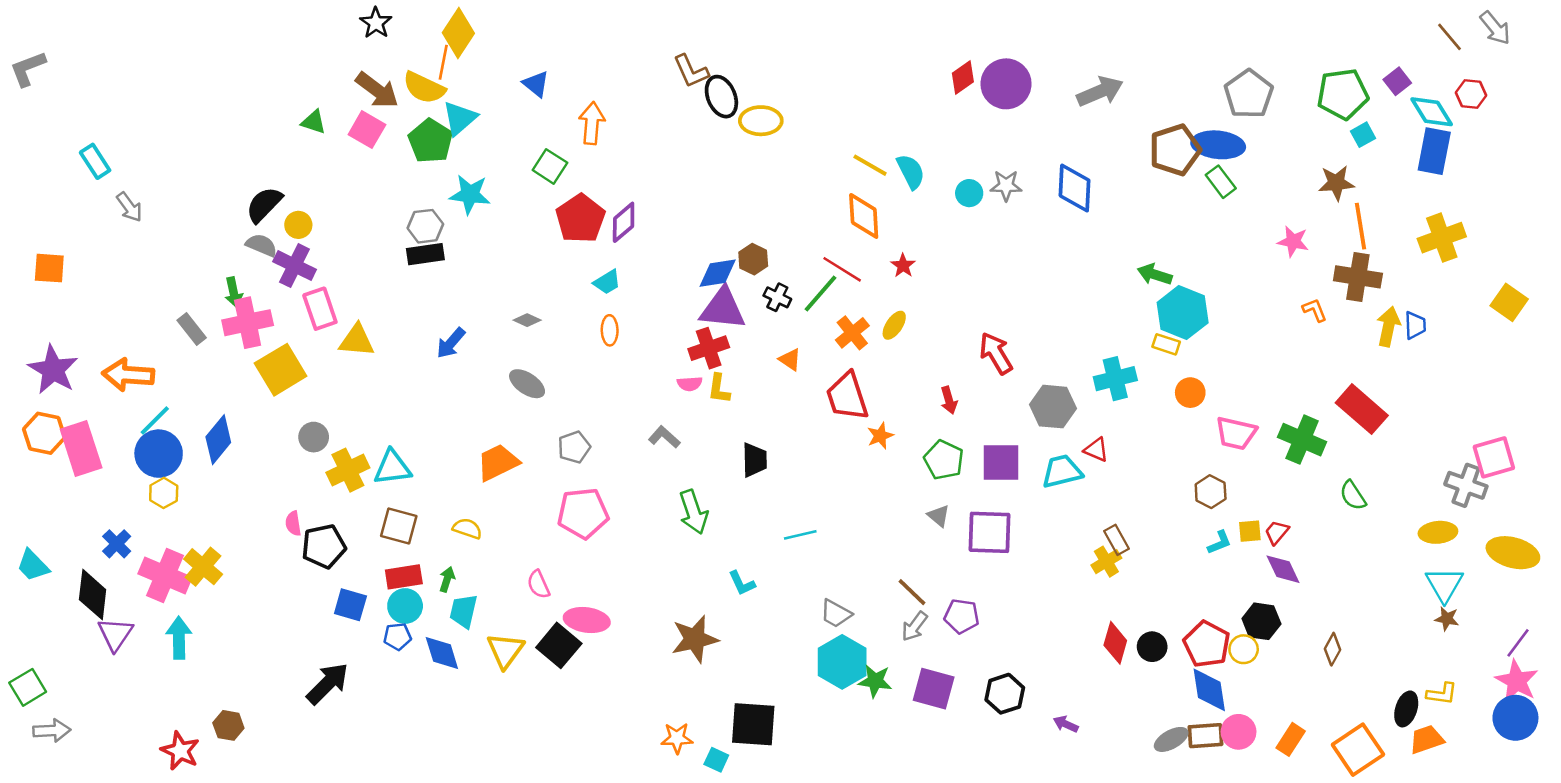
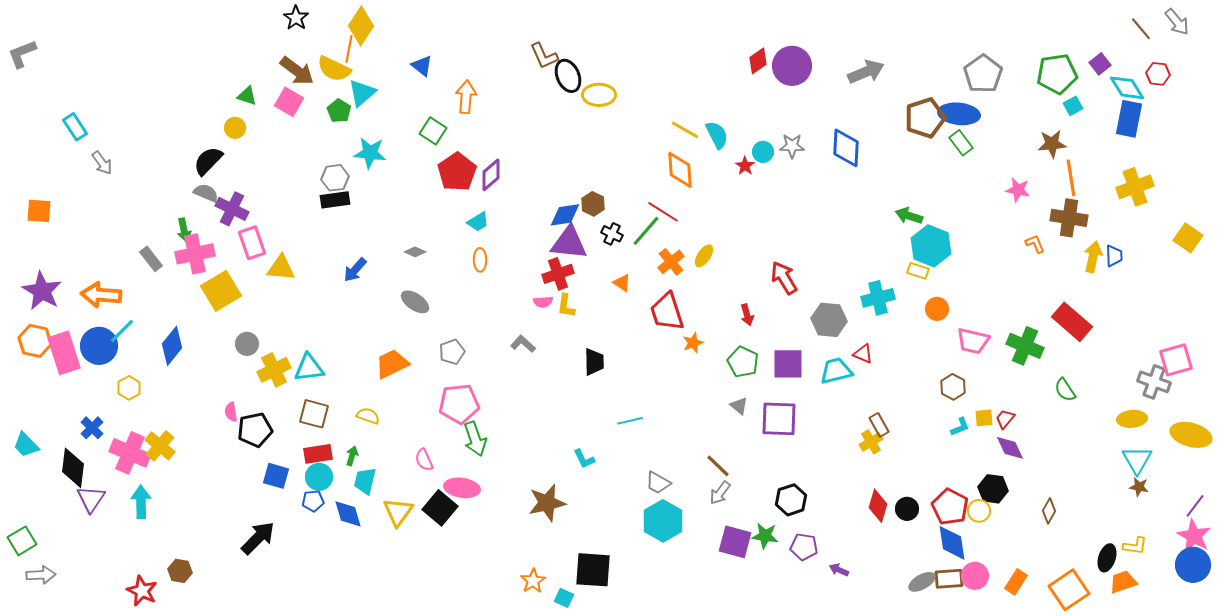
green pentagon: (430, 141) -> (339, 111), size x0.7
yellow circle: (298, 225) -> (235, 128), moved
red star: (903, 266) -> (745, 166), moved
blue circle: (159, 454) -> (99, 346), moved
green arrow: (693, 512) -> (475, 439), moved
purple pentagon: (962, 616) -> (804, 547), moved
green star: (875, 681) -> (765, 536), moved
black hexagon: (1005, 694) -> (791, 500), moved
orange star: (677, 738) -> (533, 581), turned -30

